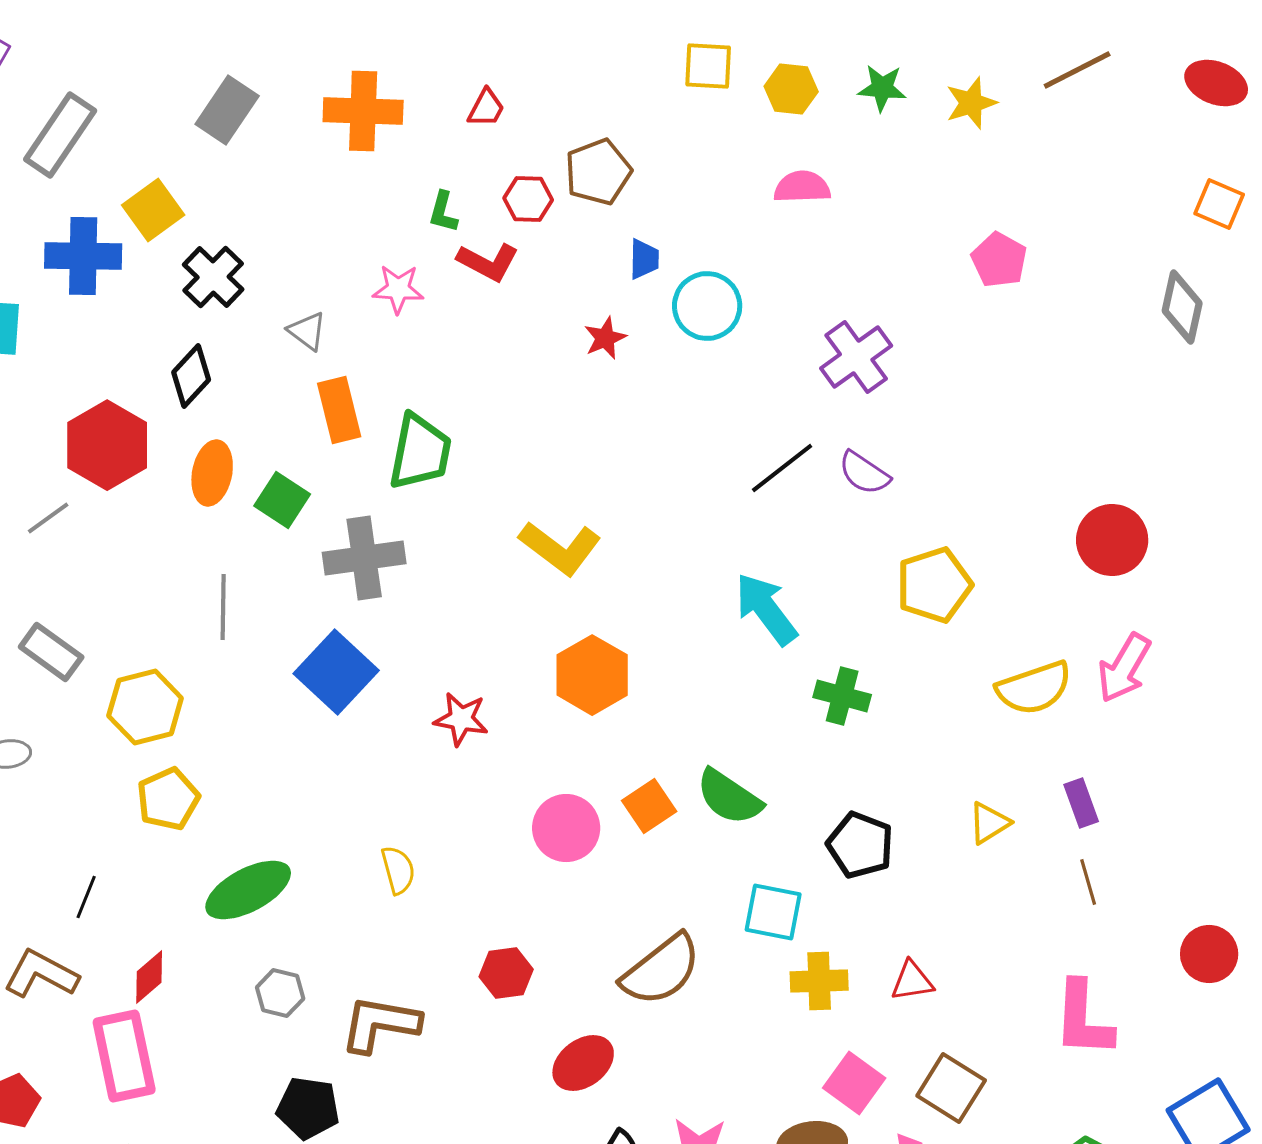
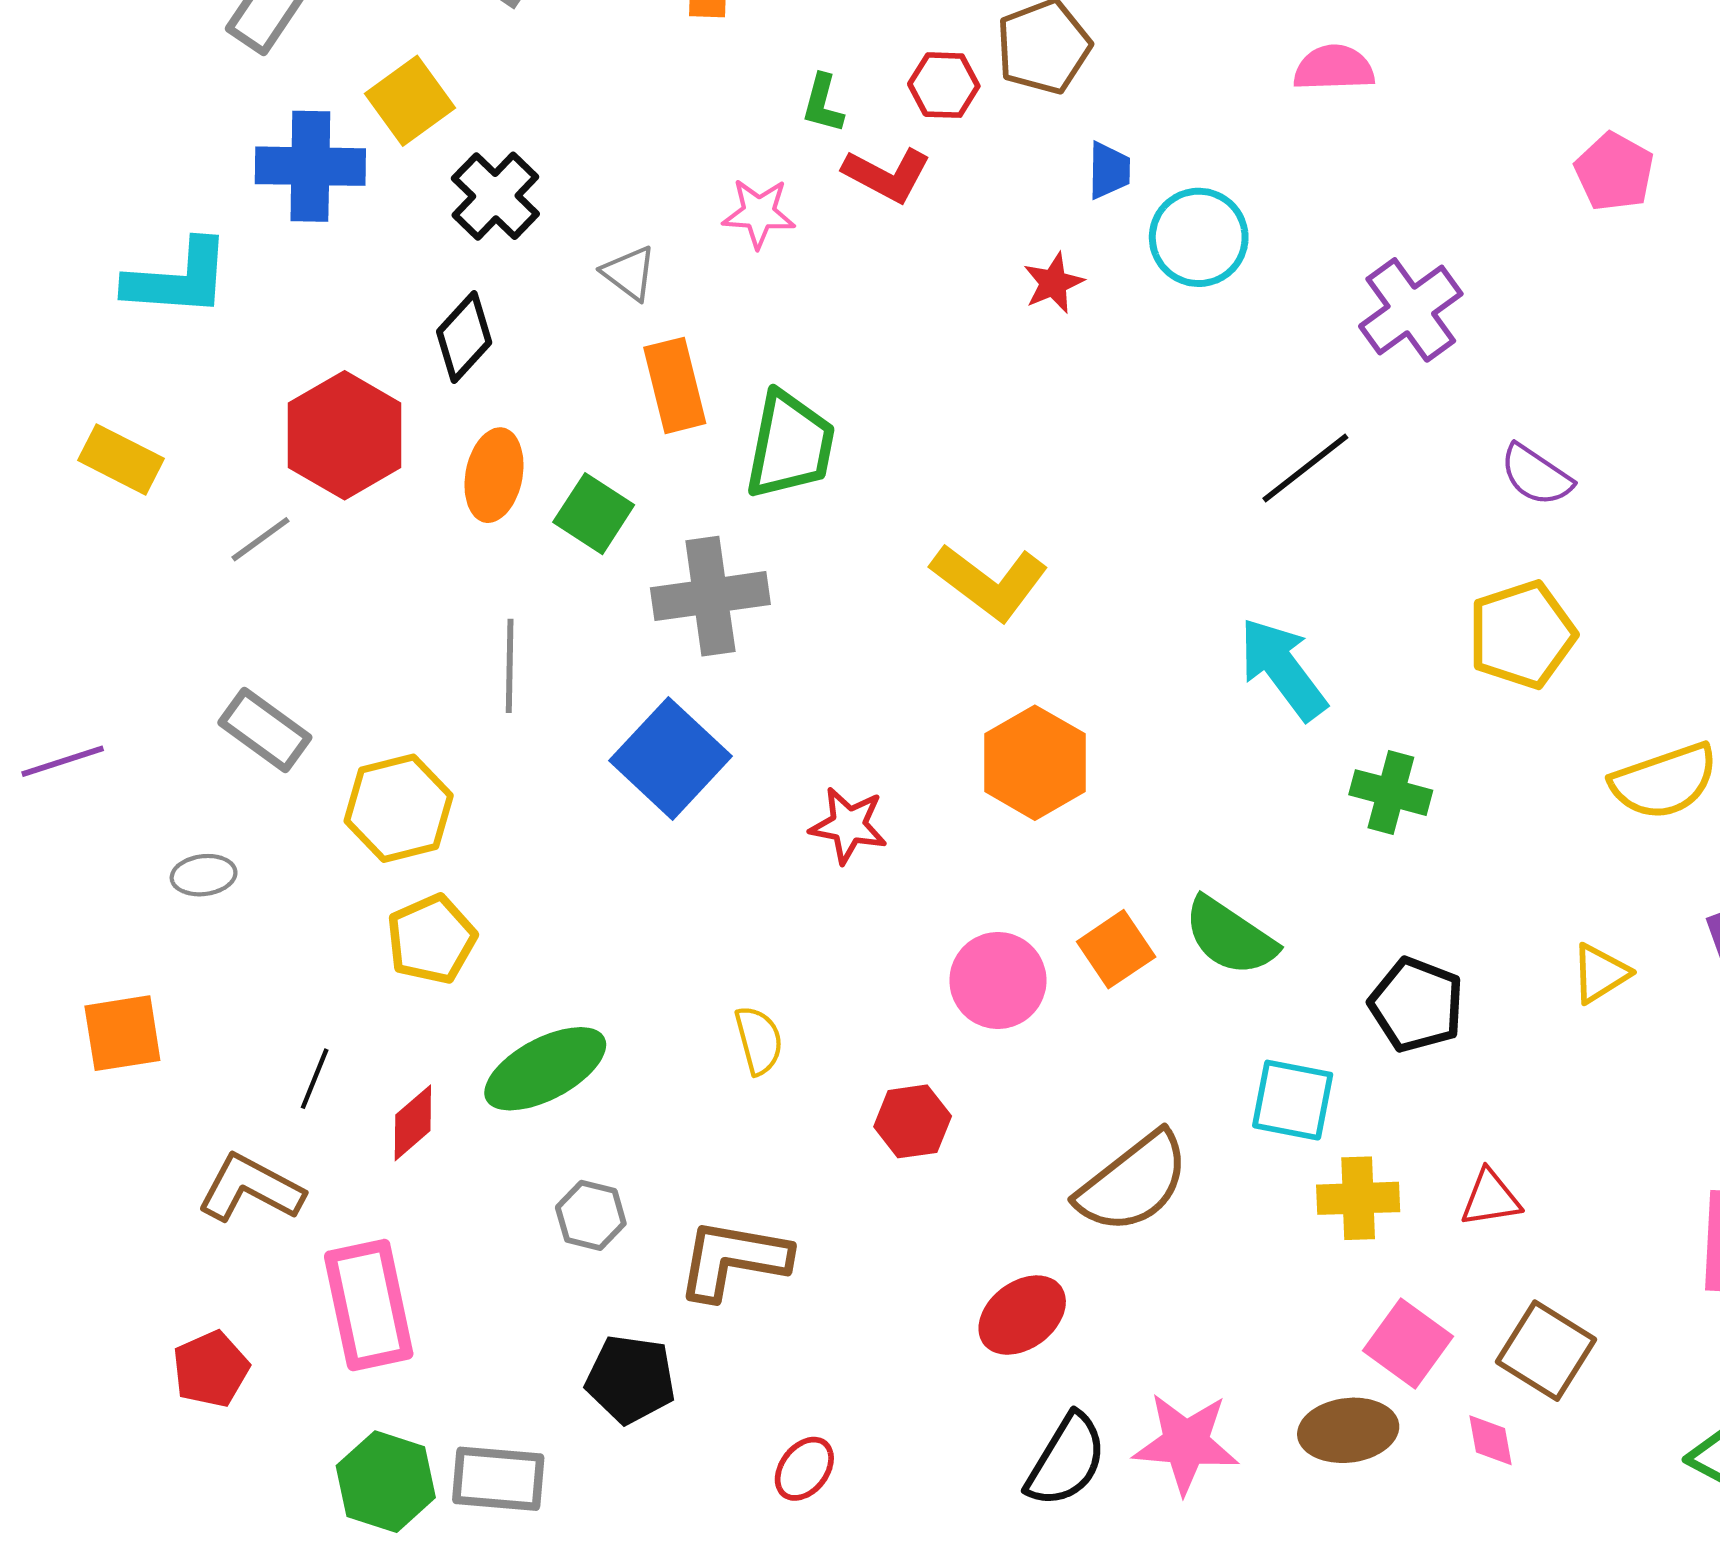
purple semicircle: (864, 473) -> (1536, 475), moved
red hexagon: (506, 973) -> (913, 1121), moved
red diamond: (149, 977) -> (413, 1123), moved

